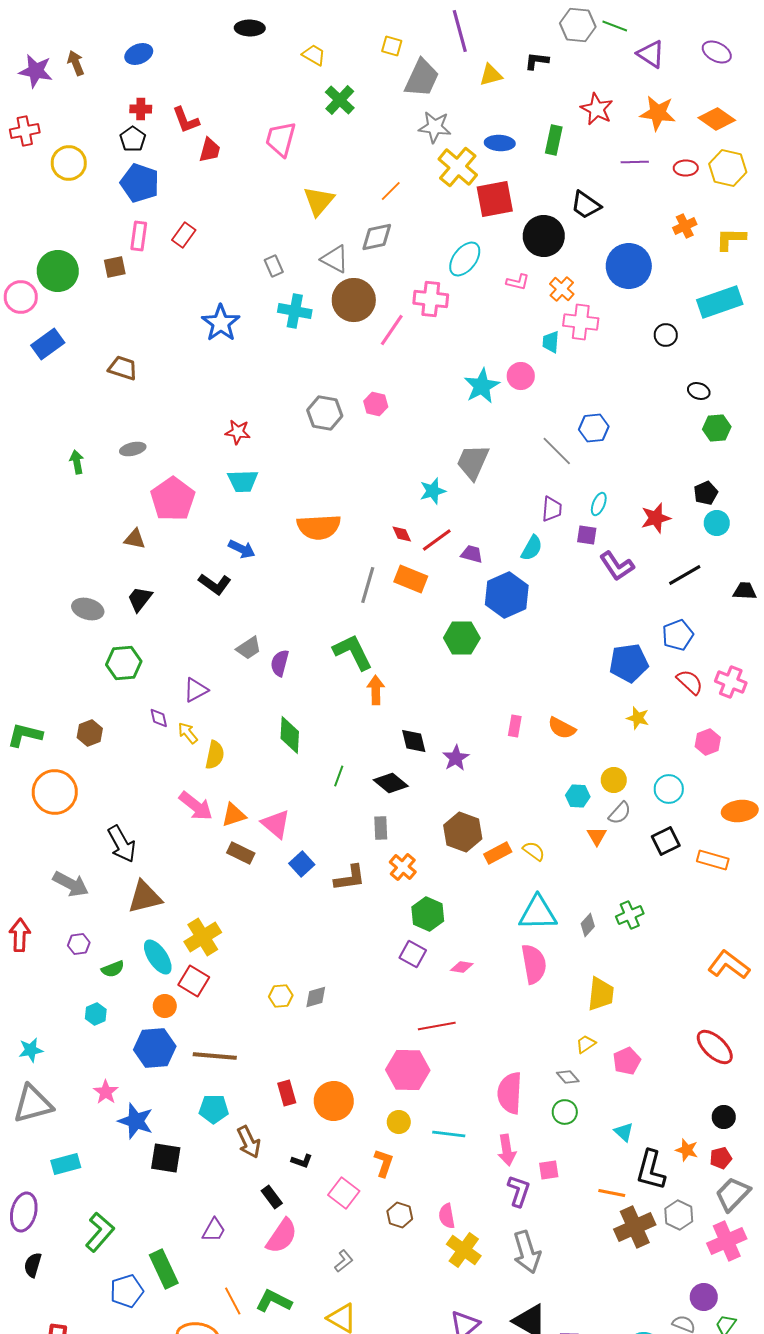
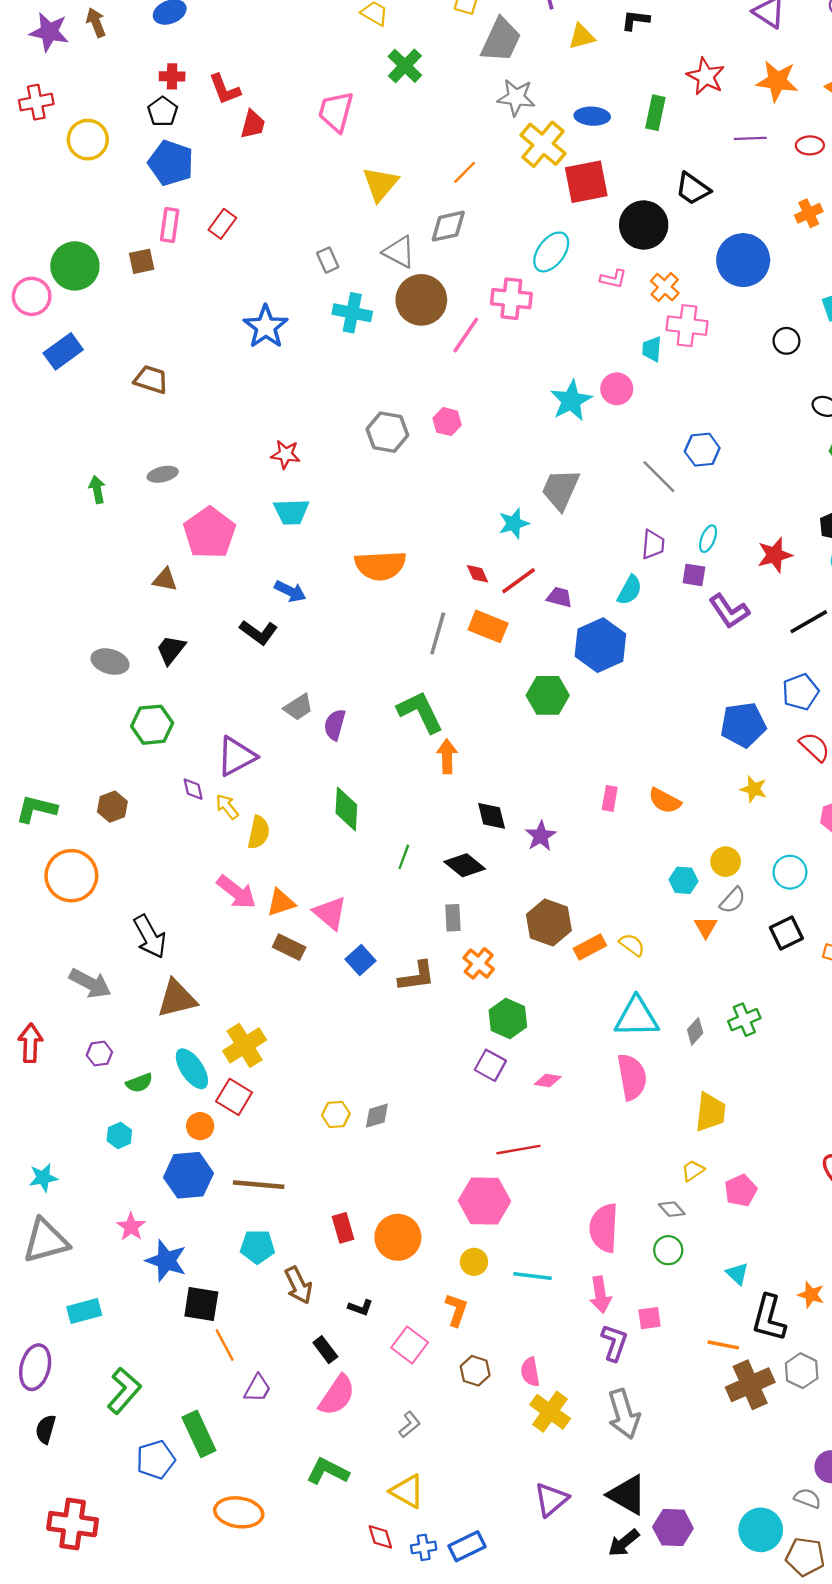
purple triangle: (196, 690) -> (236, 756), size x1.4
orange line: (233, 1301) -> (225, 1345), moved

